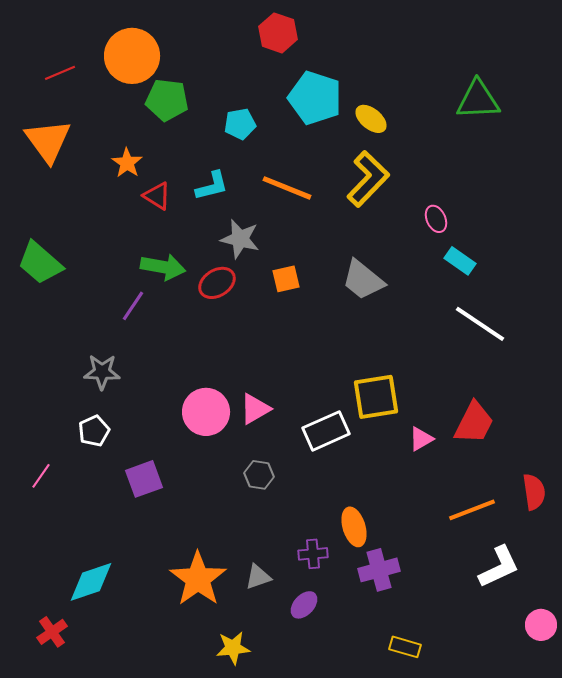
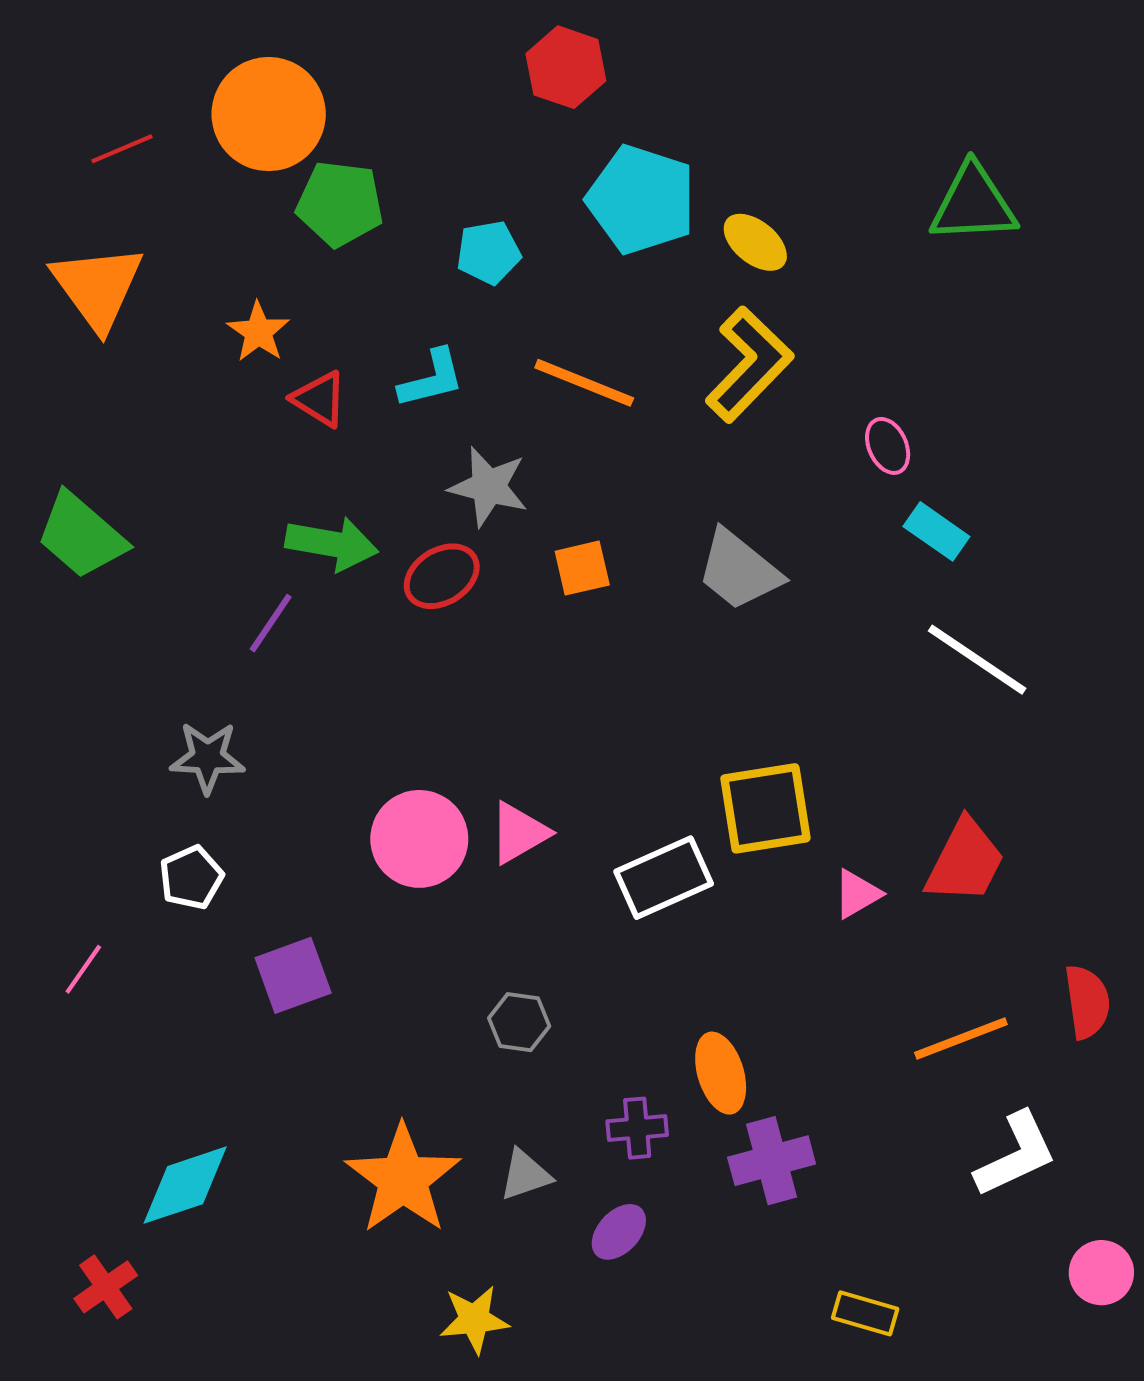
gray hexagon: (259, 475) -> (519, 1022), moved
yellow rectangle: (405, 647) -> (865, 1313), moved

